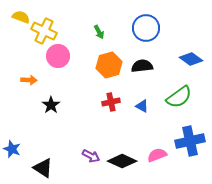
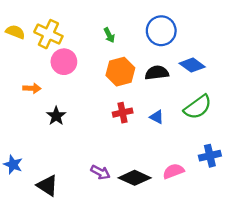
yellow semicircle: (21, 17) -> (15, 32), moved
blue diamond: (191, 59) -> (192, 65), moved
blue cross: (190, 141) -> (210, 156), size x0.7

